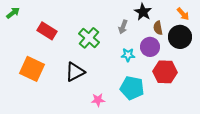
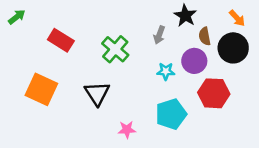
black triangle: (75, 72) -> (97, 93), turned -35
cyan pentagon: (132, 88) -> (171, 114), turned -30

